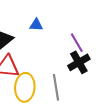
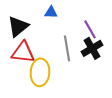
gray line: (56, 87) -> (67, 48), moved

